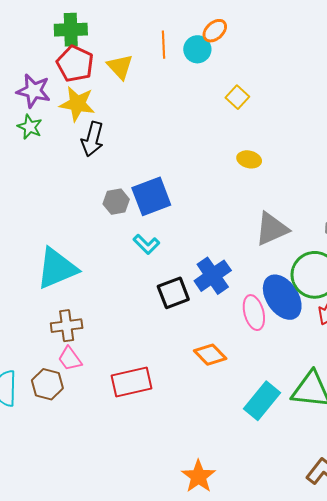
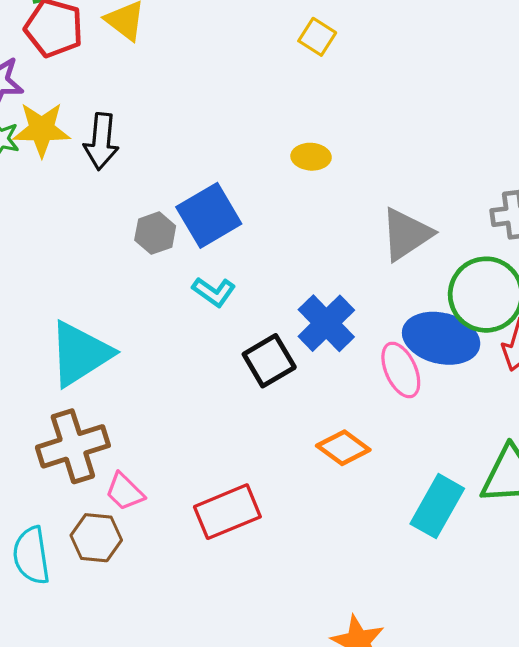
yellow star: (77, 104) -> (42, 129), moved
yellow ellipse: (249, 159) -> (311, 157), moved
blue ellipse: (282, 297) -> (441, 338), turned -33
brown cross: (67, 326) -> (73, 446), moved, size x1.4

